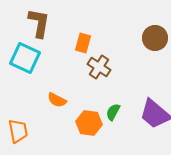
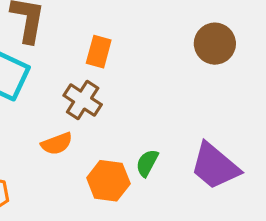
brown cross: (99, 67) -> (83, 100), moved
orange semicircle: (57, 100) -> (57, 144), turned -48

